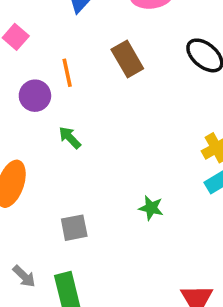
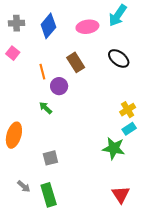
purple circle: (35, 96) -> (59, 86), moved
green star: (151, 208) -> (114, 148), moved, size x1.6

